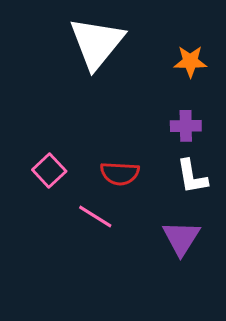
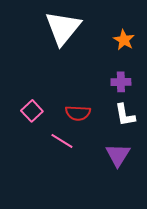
orange star: (190, 61) -> (124, 40), turned 30

